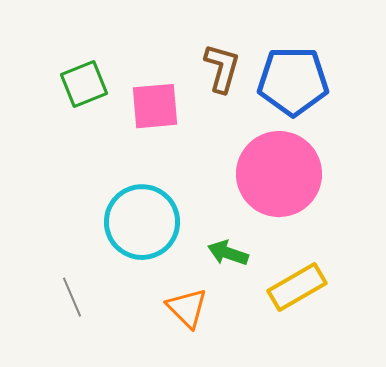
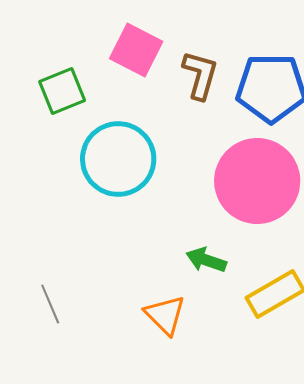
pink square: (155, 106) -> (136, 50), moved, turned 32
cyan circle: (142, 222) -> (118, 159), moved

